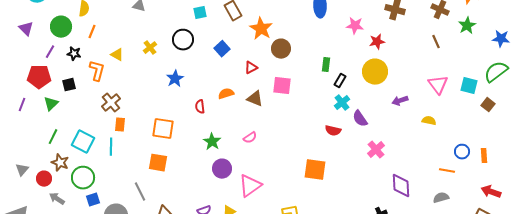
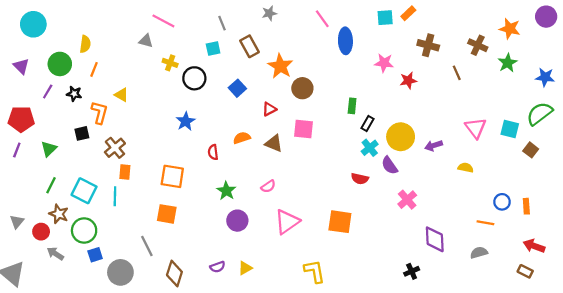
brown line: (436, 42) -> (457, 73), moved
yellow cross: (150, 48) -> (170, 63), moved, turned -32
yellow circle: (375, 72) -> (401, 137), moved
red pentagon: (39, 77) -> (21, 119), moved
black square: (69, 85) -> (82, 133), moved
pink triangle: (250, 186) -> (287, 222), moved

